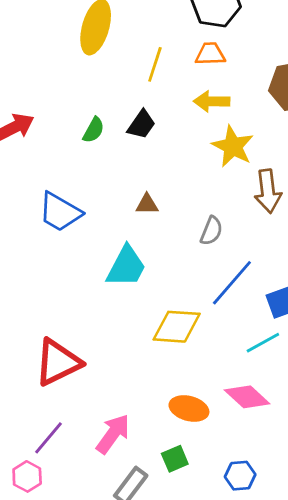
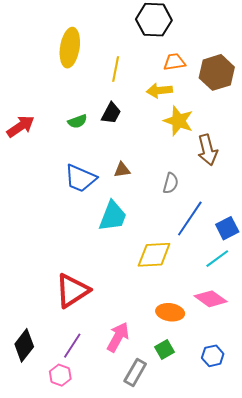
orange trapezoid: (210, 54) -> (174, 62), moved
green semicircle: (94, 130) -> (77, 121), turned 48
blue trapezoid: (60, 212) -> (80, 178), moved

